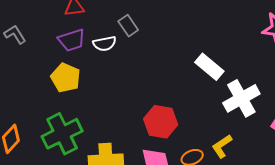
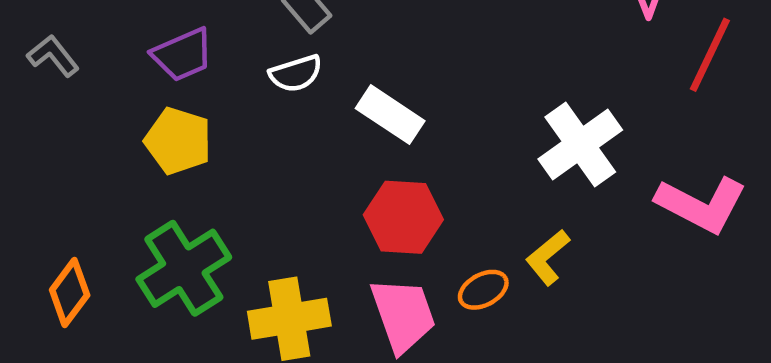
white semicircle: (105, 44) -> (296, 73), moved
white rectangle: (209, 67) -> (390, 115), moved

